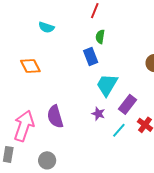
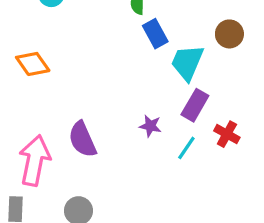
blue rectangle: (91, 56) -> (155, 34), moved
cyan trapezoid: (107, 85) -> (187, 62), moved

